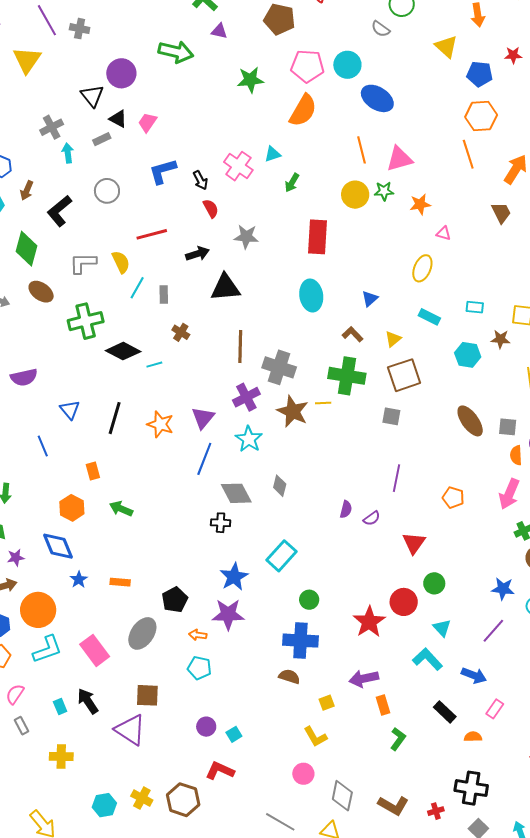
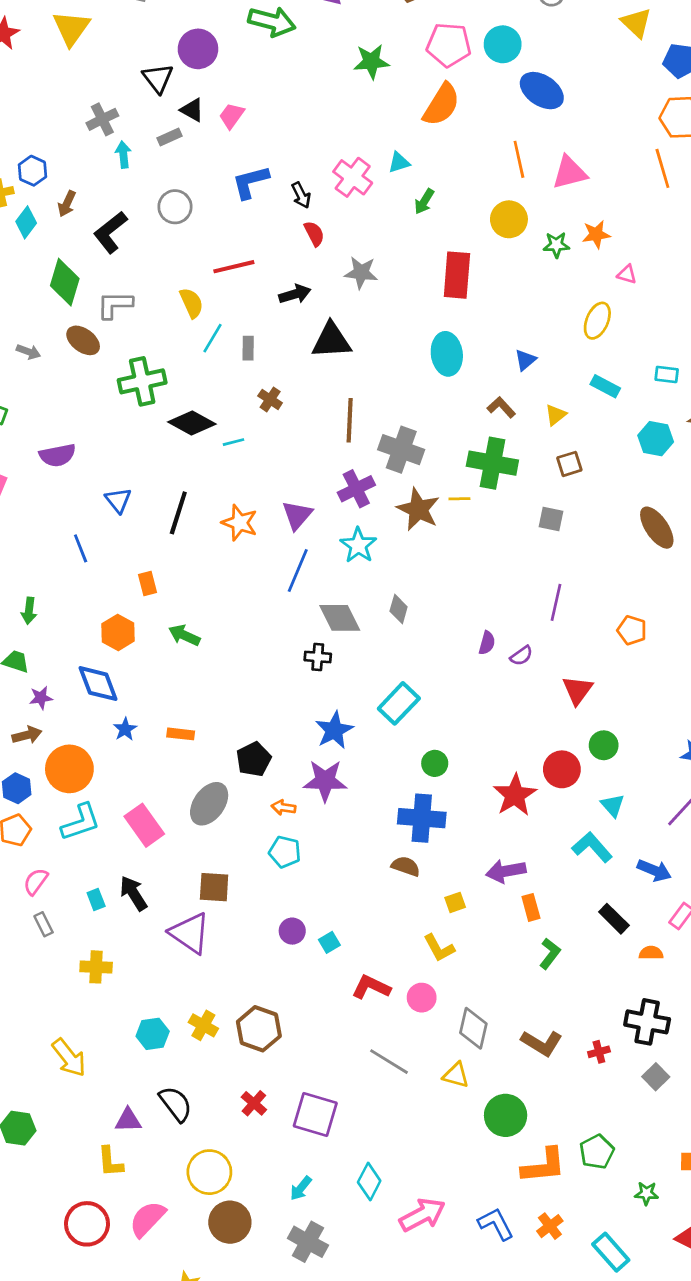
green star: (384, 191) -> (556, 245), moved
gray L-shape: (83, 263) -> (115, 305), moved
brown square: (404, 375) -> (569, 464), size x0.6
red L-shape: (220, 771) -> (371, 987), moved

